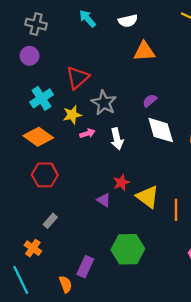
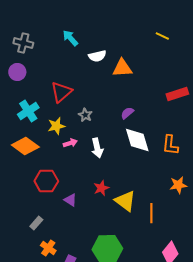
white semicircle: (128, 21) -> (97, 56), moved
gray star: (104, 103) -> (85, 115), size x0.6
red hexagon: (45, 175) -> (46, 181), moved
purple triangle: (104, 200) -> (70, 200), moved
orange cross: (33, 248) -> (48, 248), moved

